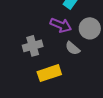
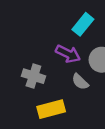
gray cross: (33, 46) -> (33, 76), turned 30

